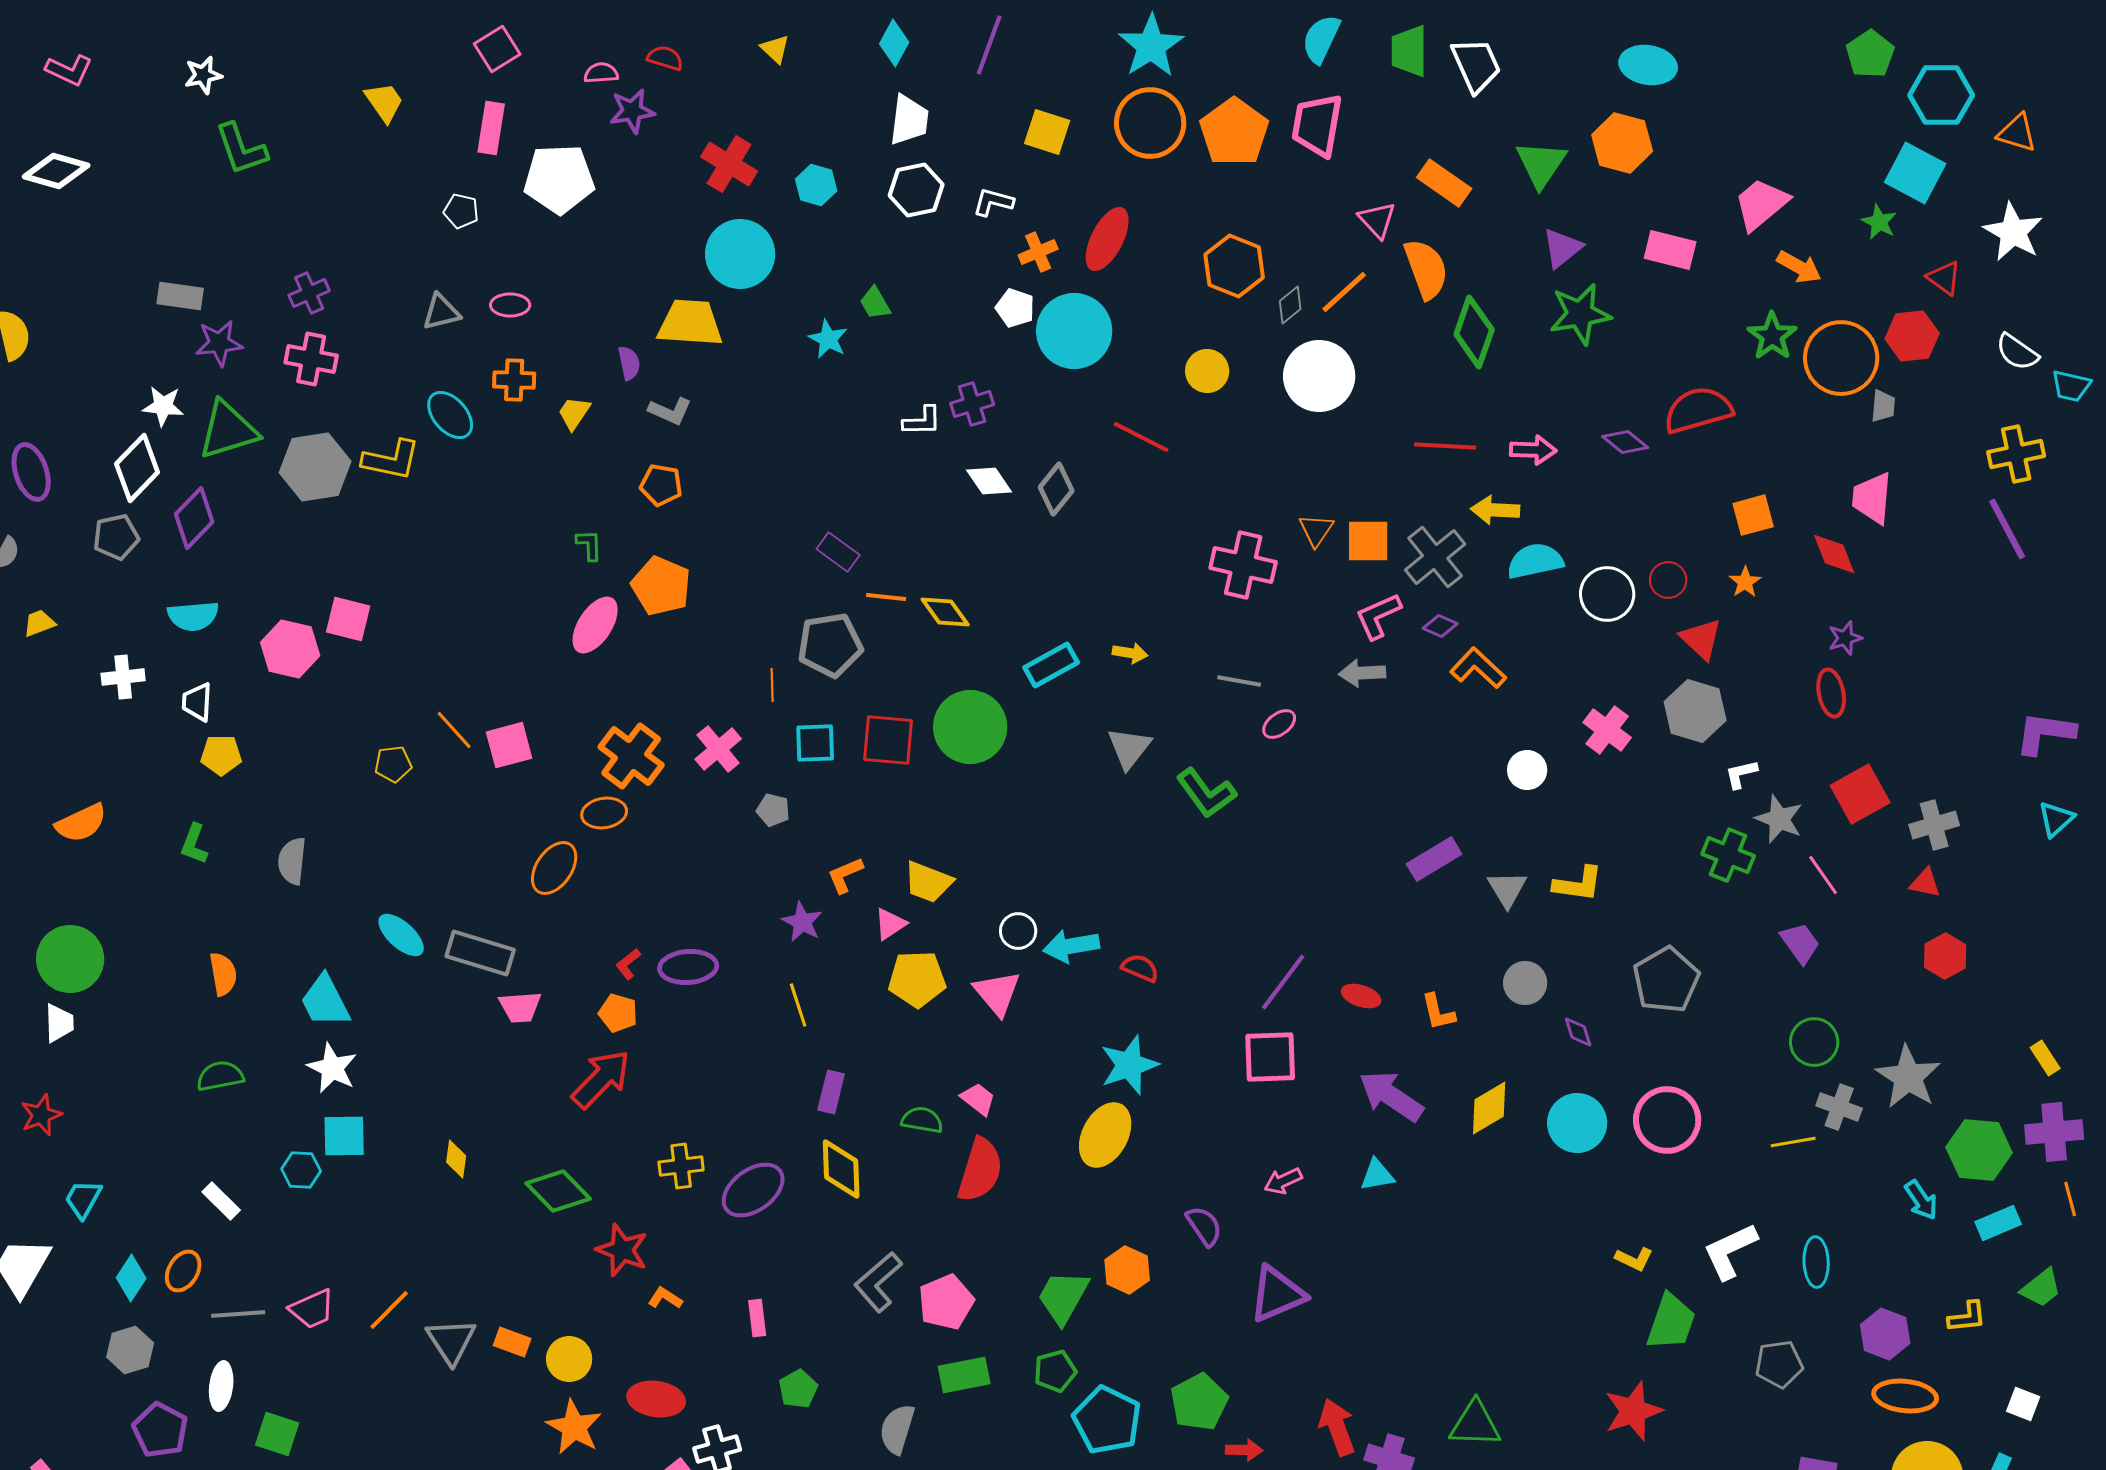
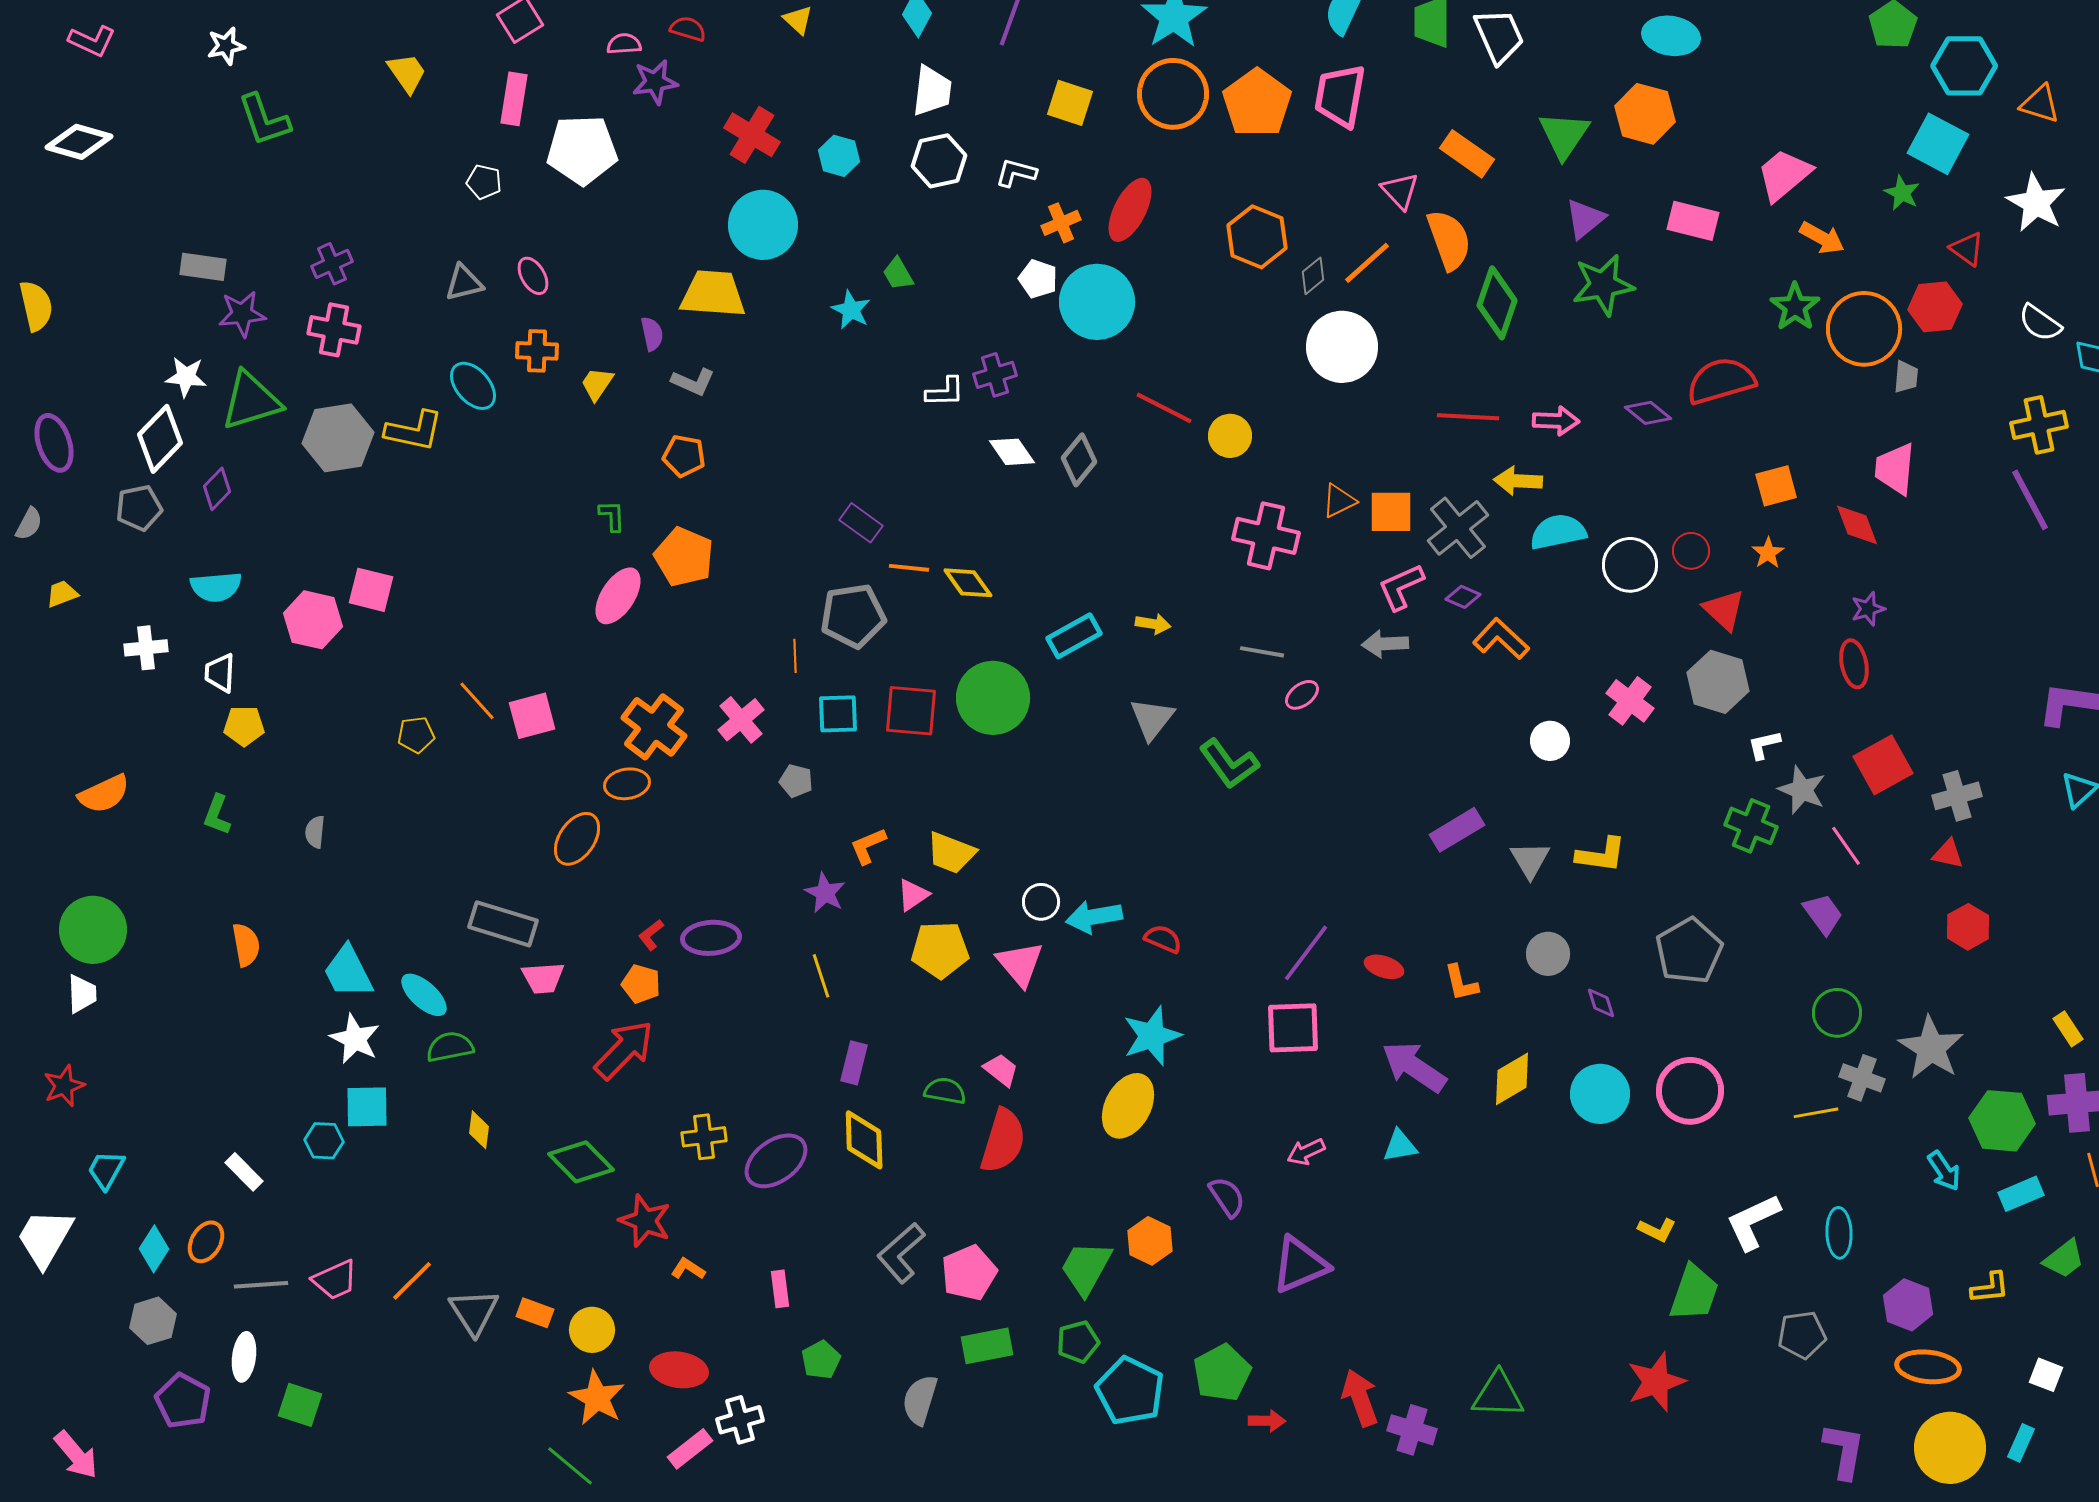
pink ellipse: (510, 305) -> (533, 276), turned 60
yellow circle: (1207, 371) -> (1230, 436), moved
purple diamond: (194, 518) -> (217, 489), size x0.7
orange triangle: (1316, 530) -> (1339, 501), turned 30
gray semicircle: (292, 861) -> (315, 832), size x0.7
cyan ellipse: (401, 935) -> (424, 995), moved
green semicircle: (220, 1076) -> (450, 1047), moved

